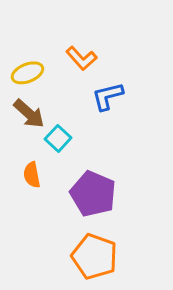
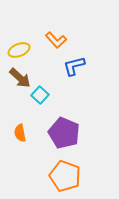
orange semicircle: (32, 175) -> (20, 133), moved

